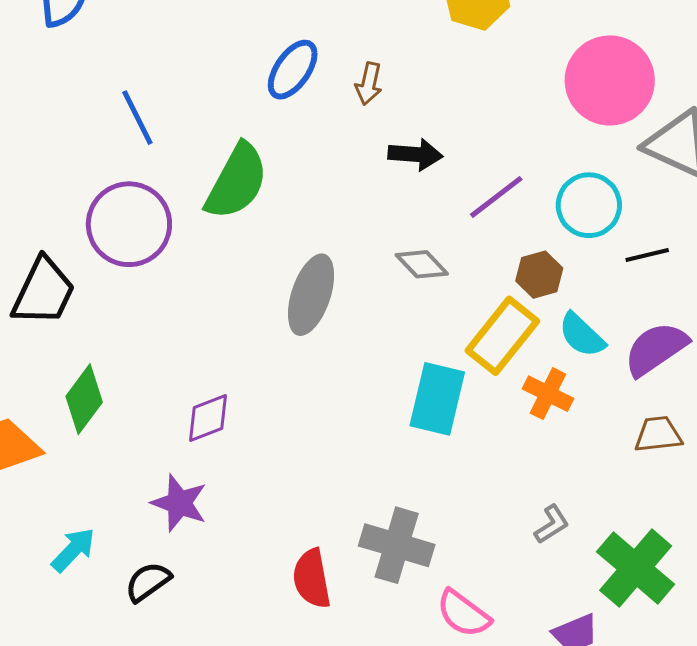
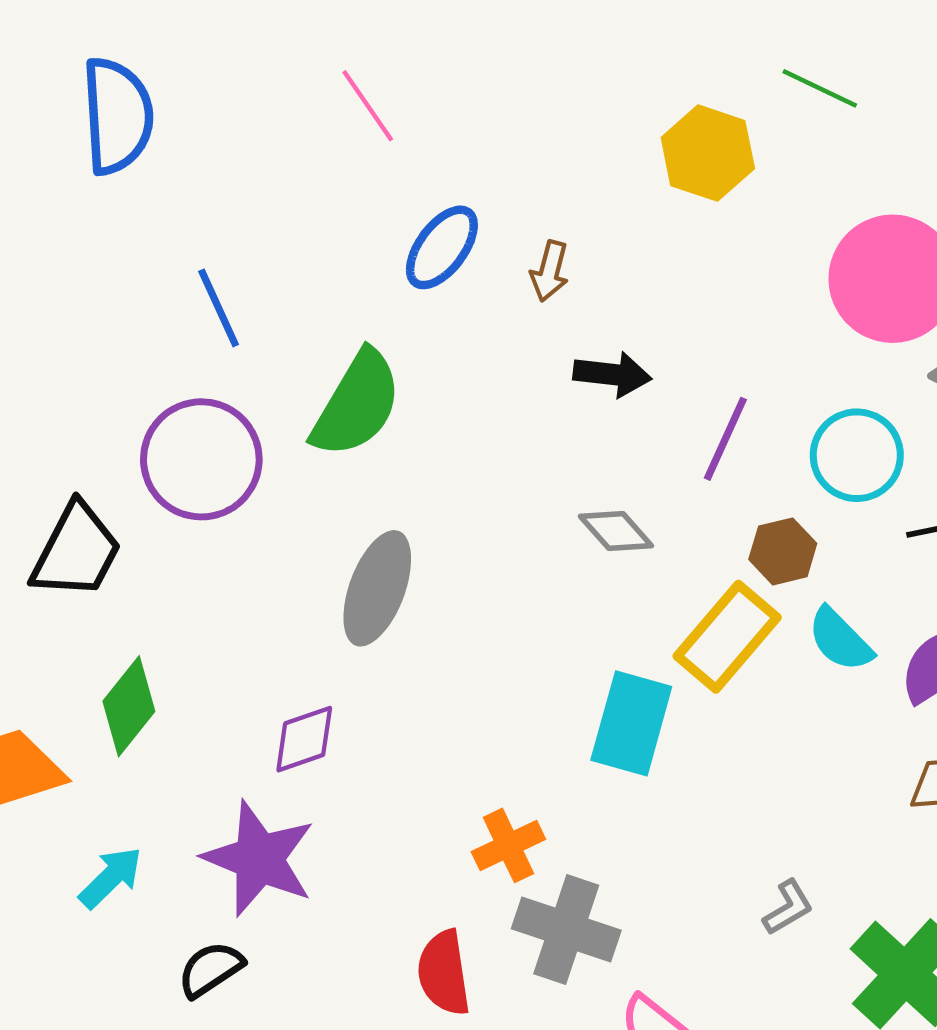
purple line: (496, 197) -> (725, 439), turned -30
gray ellipse: (311, 295) -> (377, 588), moved
orange cross: (548, 394) -> (508, 845), moved, turned 36
purple star: (179, 503) -> (259, 859), size x1.4
cyan arrow: (73, 550) -> (111, 878), moved

